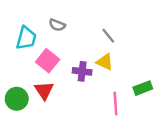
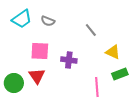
cyan trapezoid: (26, 38) -> (22, 19), moved, turned 40
pink square: (48, 61) -> (40, 51), turned -36
yellow triangle: (105, 62) -> (113, 52), moved

